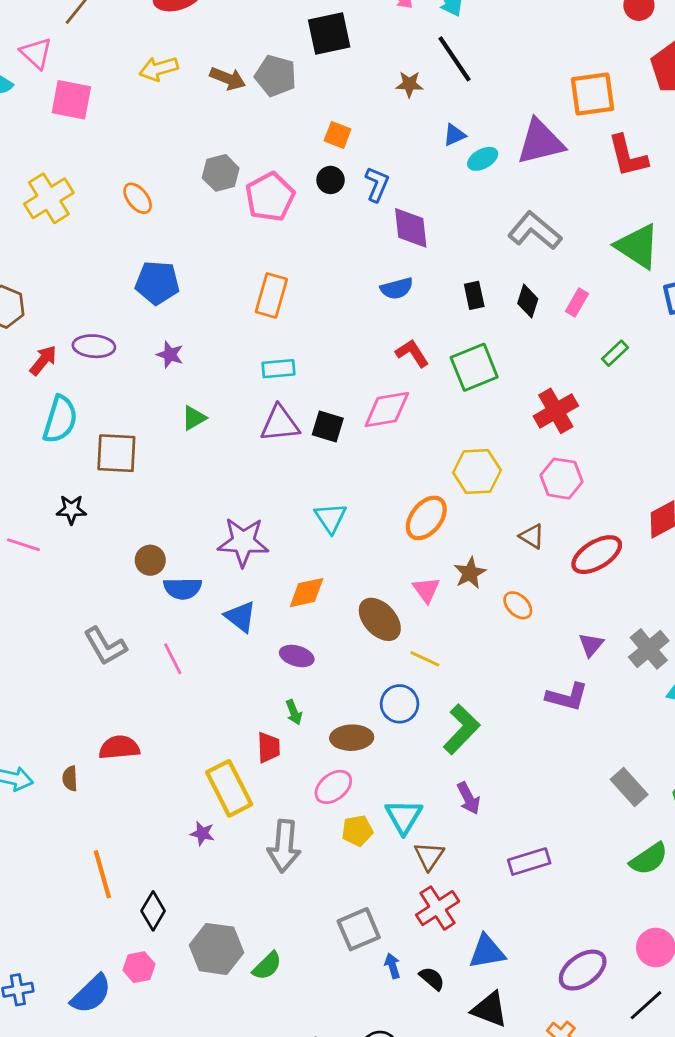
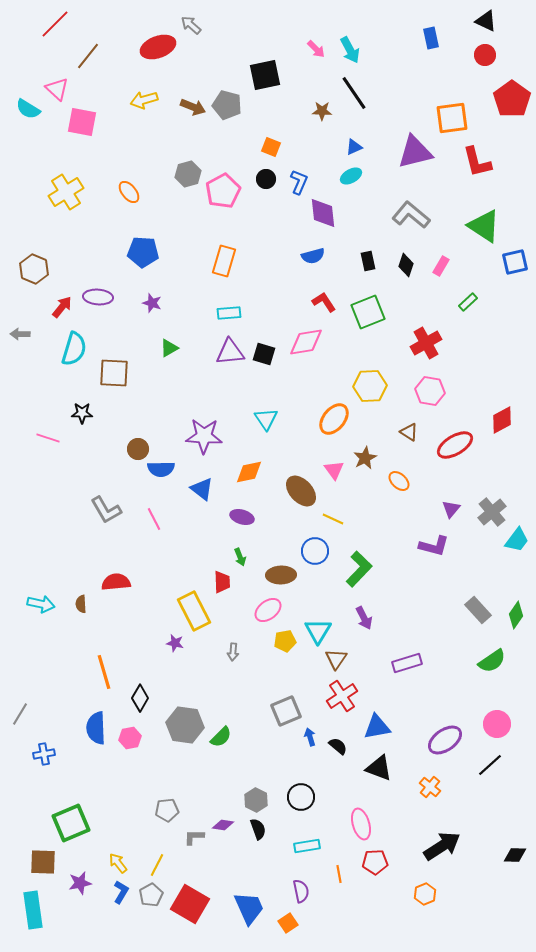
cyan ellipse: (483, 159) -> (351, 176), moved
gray arrow: (284, 846) -> (233, 652), size x0.5
blue semicircle: (91, 994) -> (96, 728), moved, turned 132

